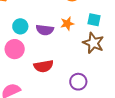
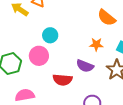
purple semicircle: (45, 30) -> (85, 66), moved

